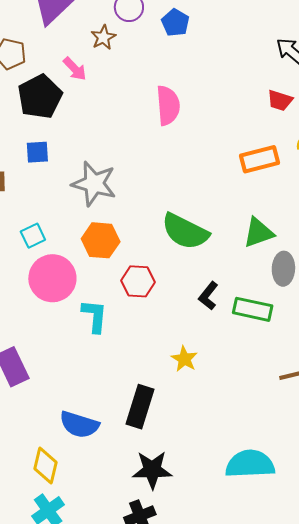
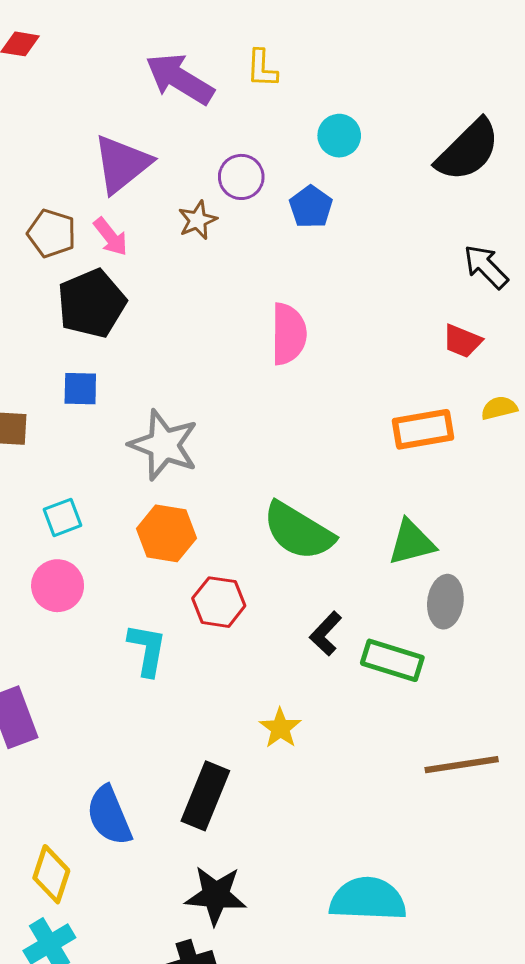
pink arrow: (75, 69) -> (111, 237), moved
pink circle: (52, 278) -> (58, 586), moved, size x0.7
blue semicircle: (79, 425) -> (109, 816), turned 45

